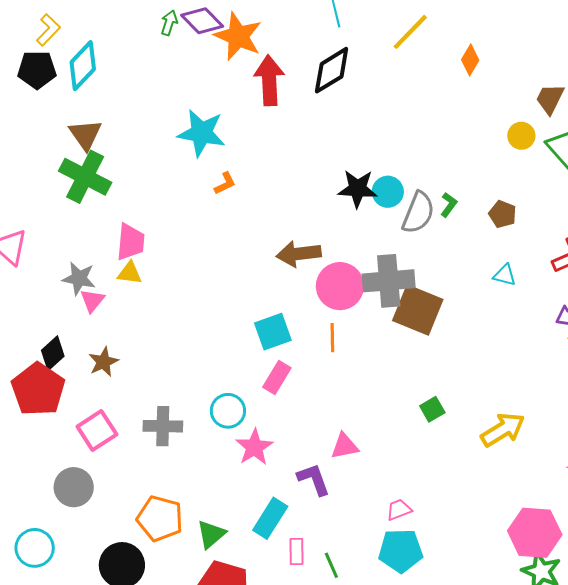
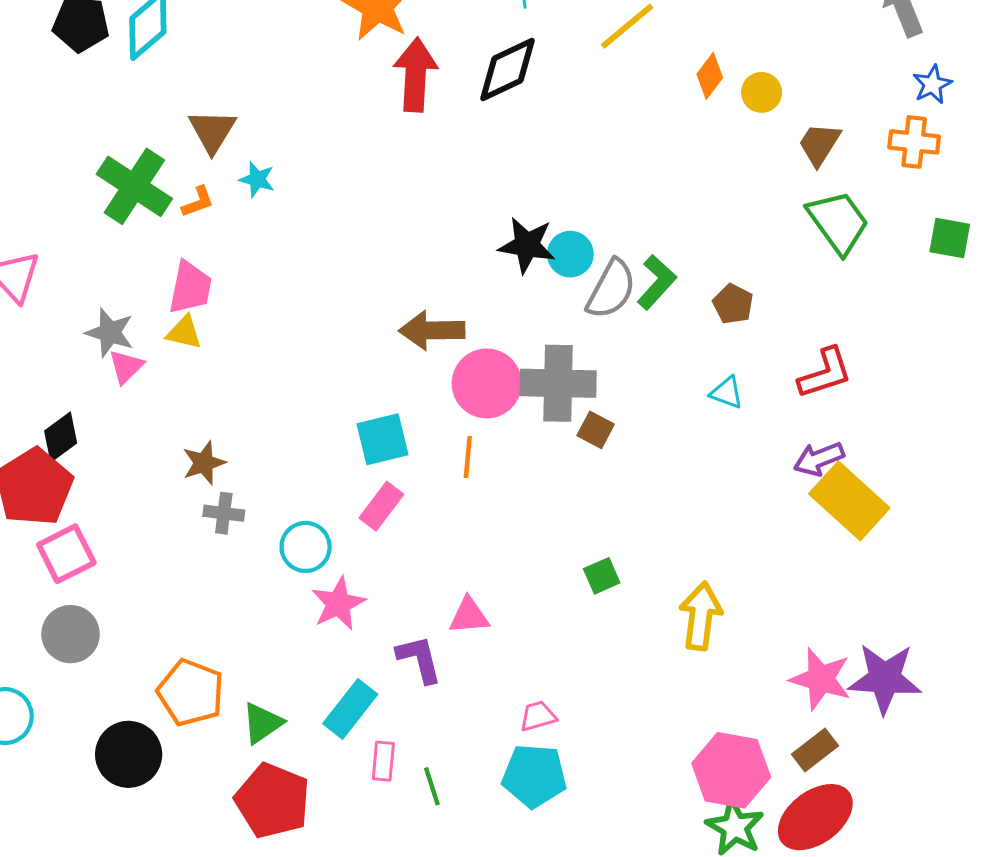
cyan star: (201, 133) -> (257, 179), moved, size x0.5
brown triangle: (85, 135) -> (212, 131), moved
yellow circle: (521, 136) -> (762, 92), moved
orange L-shape: (225, 183) -> (198, 202), moved
green L-shape: (449, 205) -> (657, 282), size x1.5
brown square: (418, 310) -> (596, 430), size x0.5
brown star: (103, 362) -> (204, 463), moved
gray cross: (163, 426) -> (224, 513), moved, size x0.7
yellow arrow: (503, 430) -> (701, 616), turned -57
pink square: (97, 431) -> (66, 554), moved

